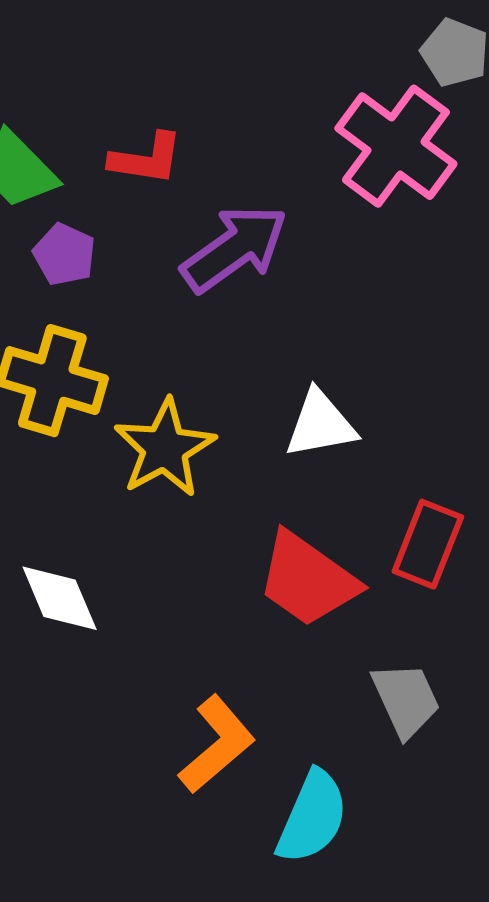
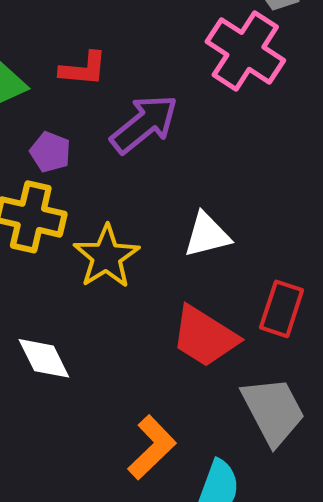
purple pentagon: (64, 254) -> (50, 152), moved
gray trapezoid: (406, 700) -> (273, 411), size x1.4

